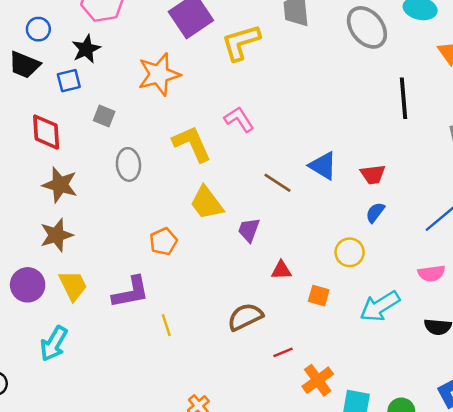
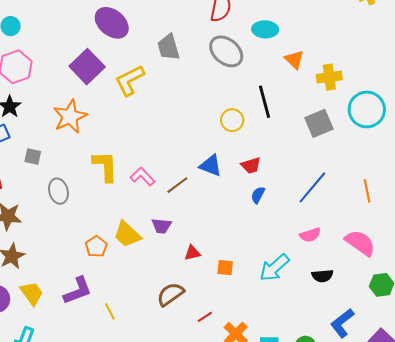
pink L-shape: (239, 119) -> (142, 177), moved
yellow L-shape: (192, 144) -> (105, 166), turned 32
brown line: (277, 183) -> (177, 185), turned -60
yellow trapezoid: (207, 203) -> (127, 234), moved
purple trapezoid: (249, 230) -> (161, 226), turned -95
yellow circle: (350, 252) -> (232, 120), moved

